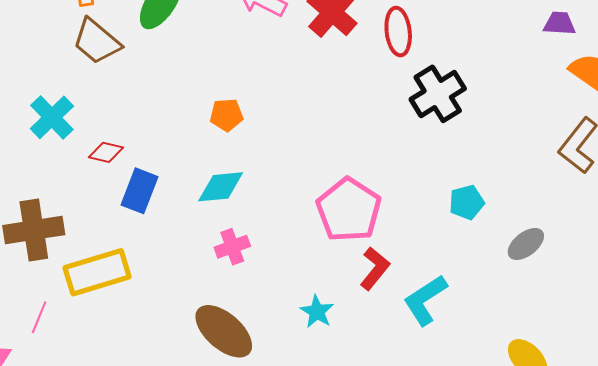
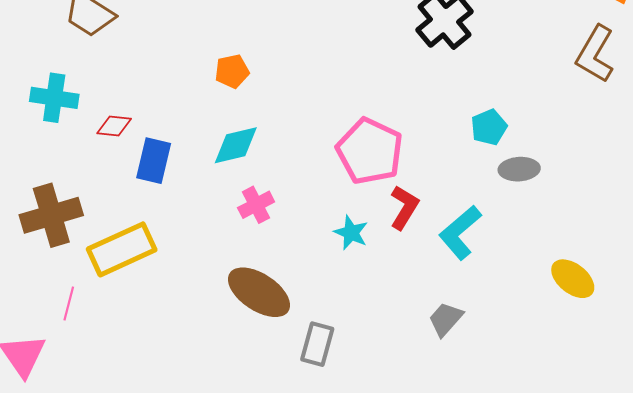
cyan cross: (52, 117) -> (54, 98), turned -30
gray ellipse: (526, 244) -> (519, 169), moved, turned 42
cyan star: (317, 312) -> (351, 233), moved

